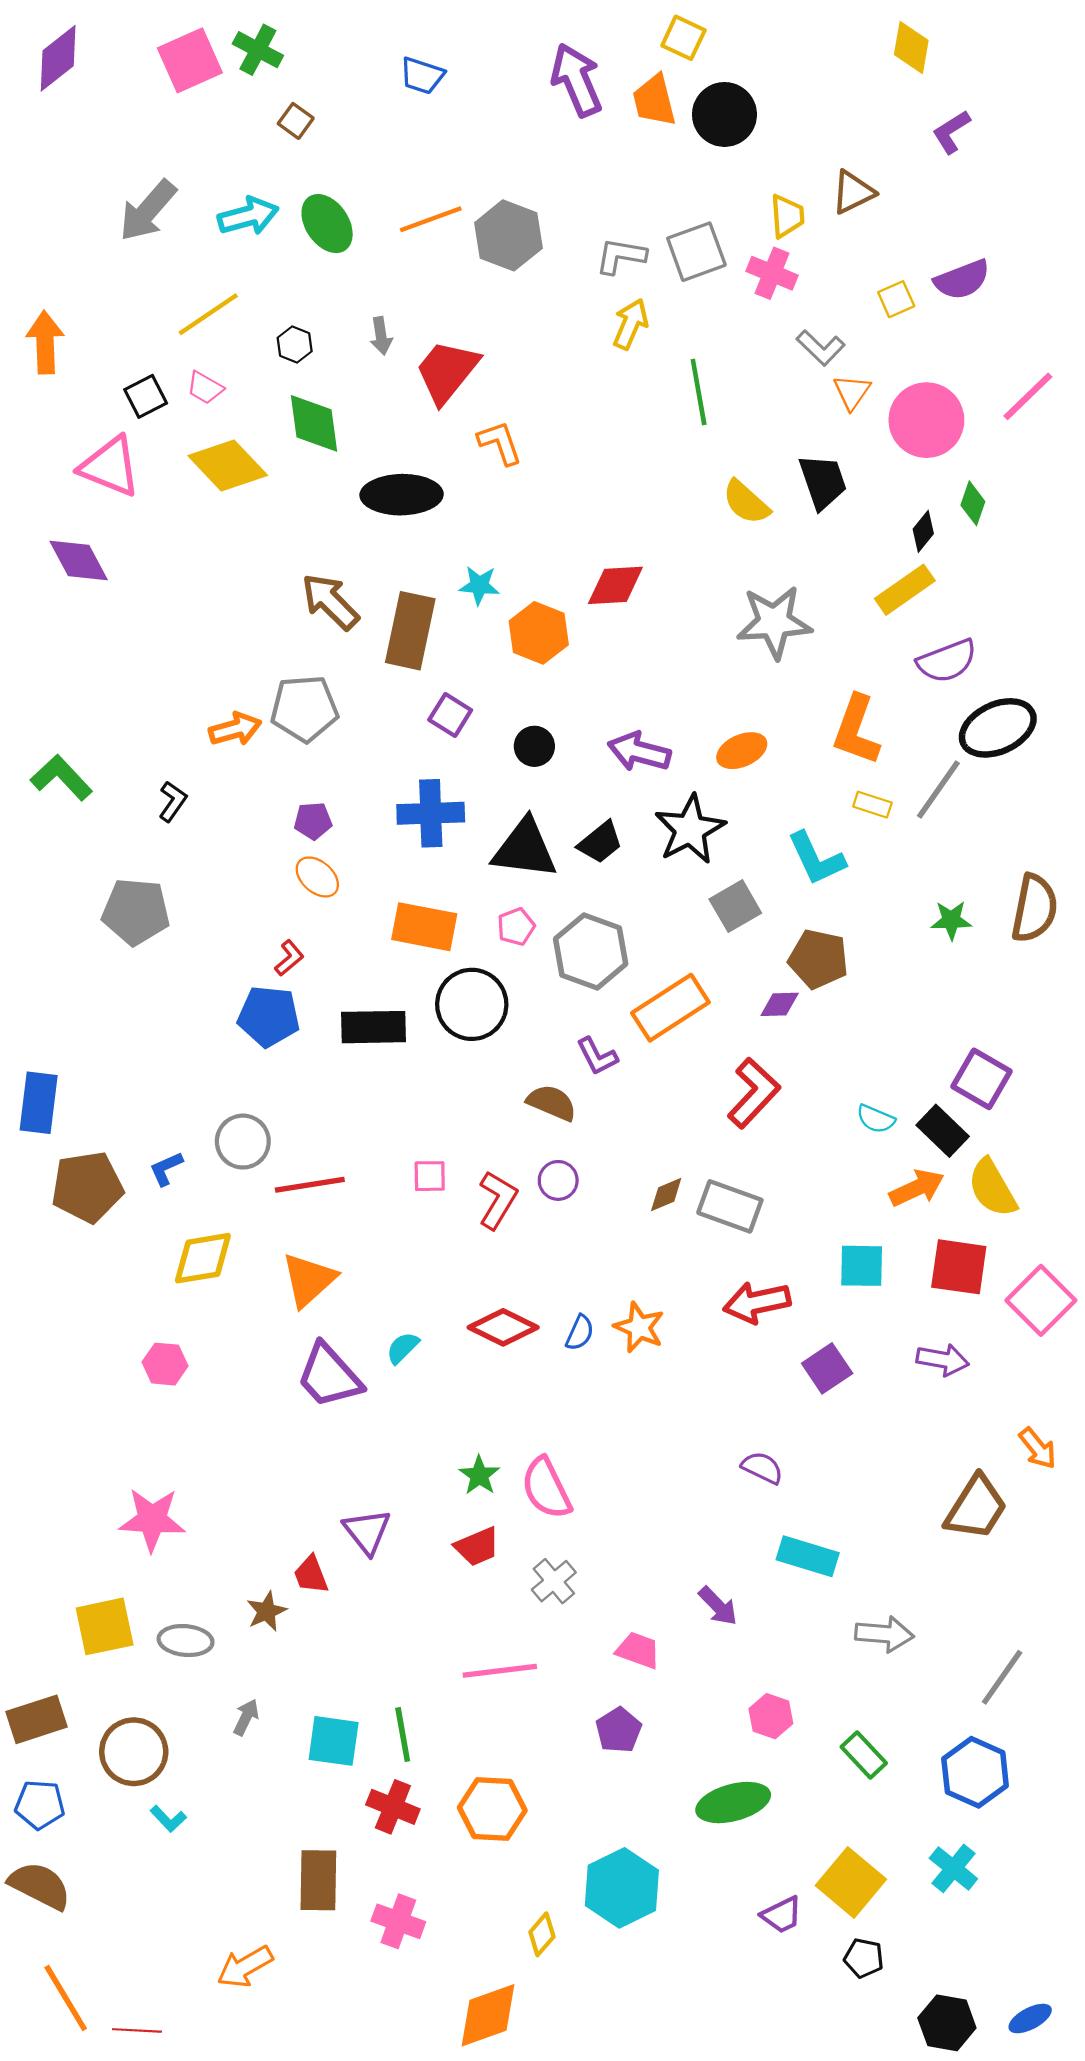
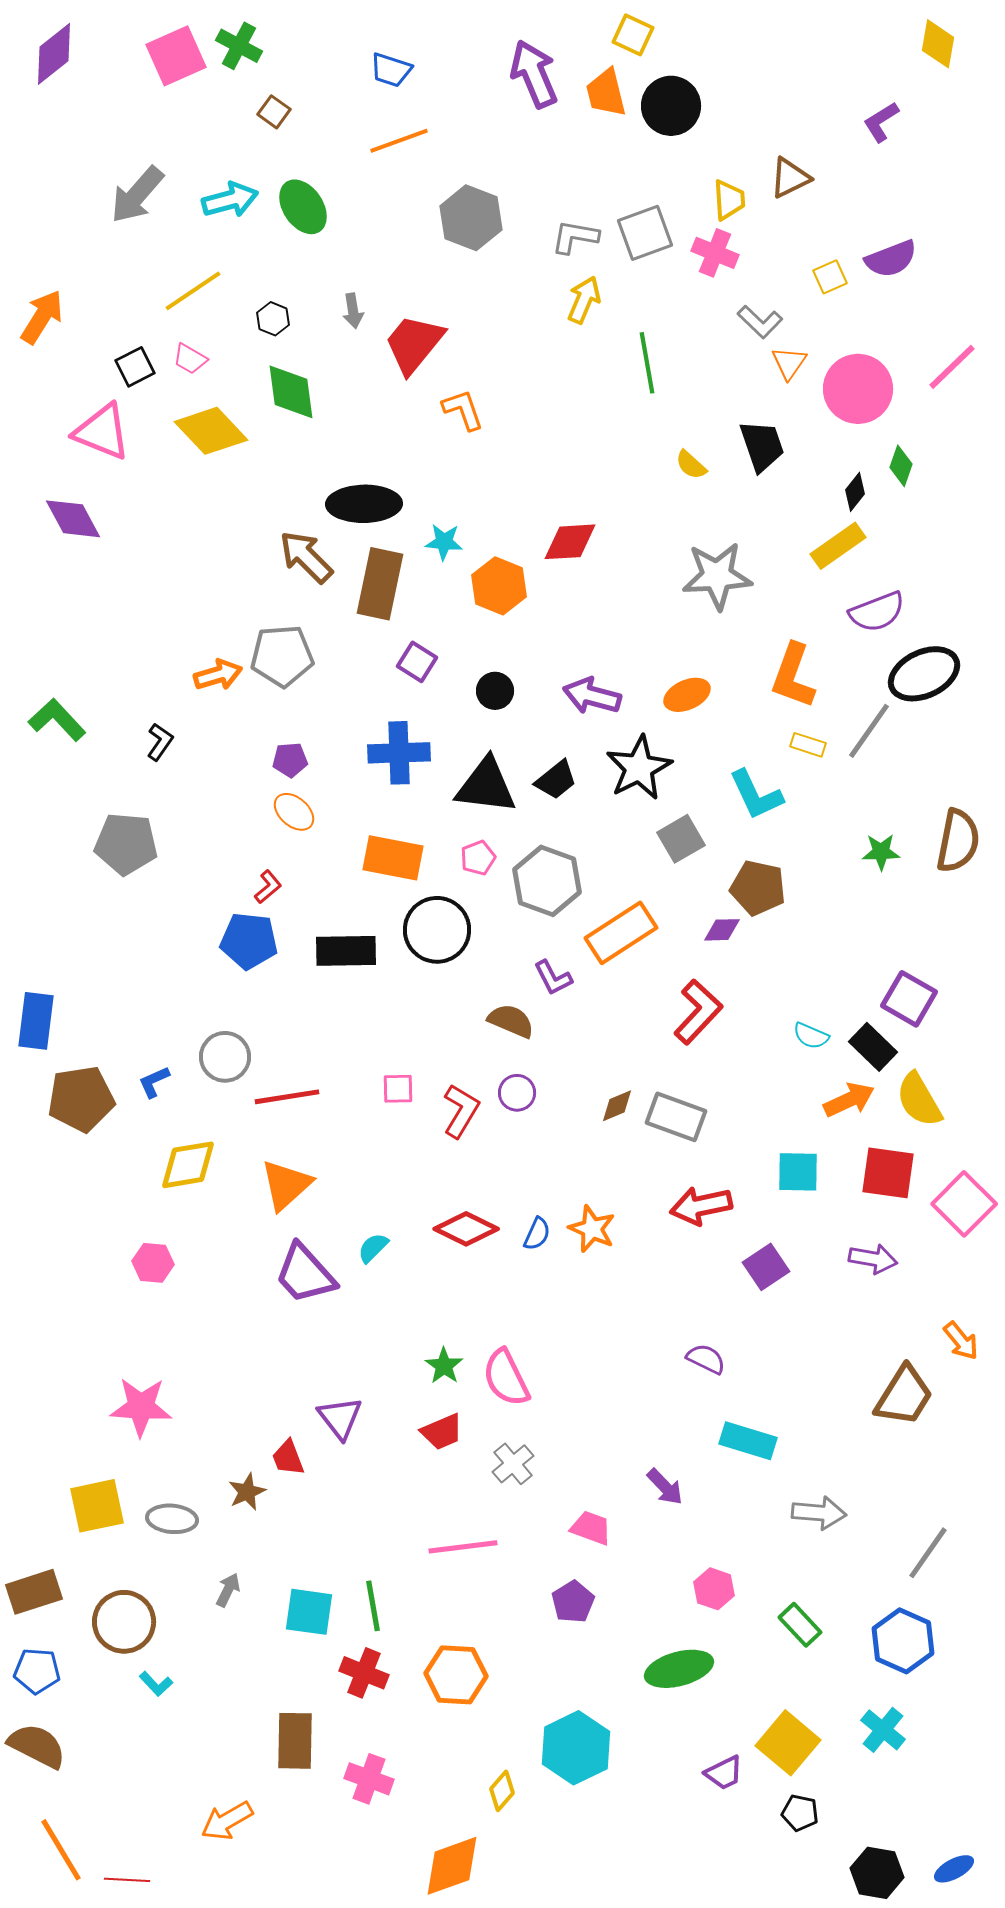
yellow diamond: (911, 48) -> (938, 44), moved
orange line: (431, 219) -> (399, 141), moved
orange arrow: (45, 342) -> (42, 317), turned 34
black ellipse: (402, 495) -> (364, 504), moved
yellow semicircle: (746, 502) -> (691, 465), size x0.7

